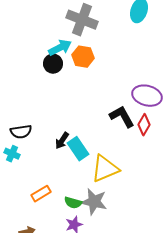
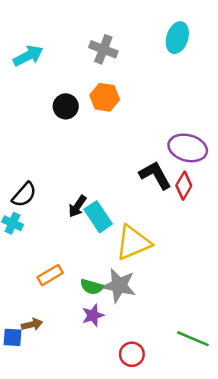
gray cross: (82, 20) -> (103, 49), size x0.7
cyan arrow: (60, 48) -> (28, 56), moved
black semicircle: (21, 132) -> (24, 195), turned -40

